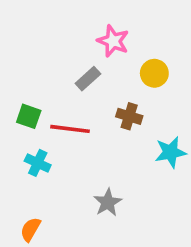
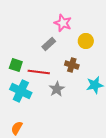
cyan cross: (38, 163) -> (21, 91), size x1.5
gray star: (108, 202) -> (57, 89), moved

